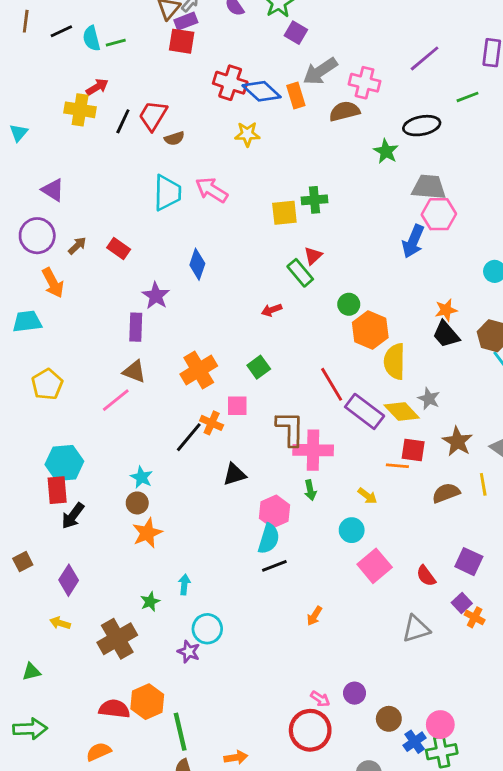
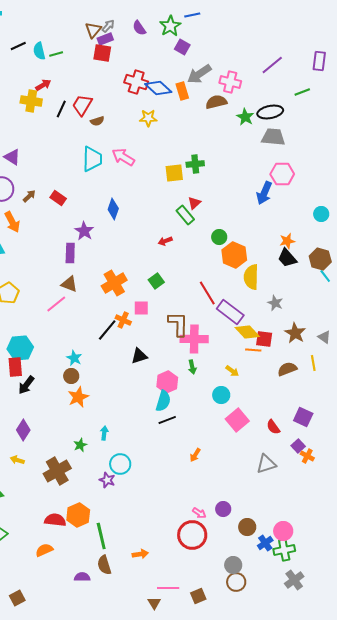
green star: (386, 151) -> (245, 117), moved
gray trapezoid: (429, 187) -> (273, 137), moved
yellow diamond: (402, 411) -> (247, 332), moved

